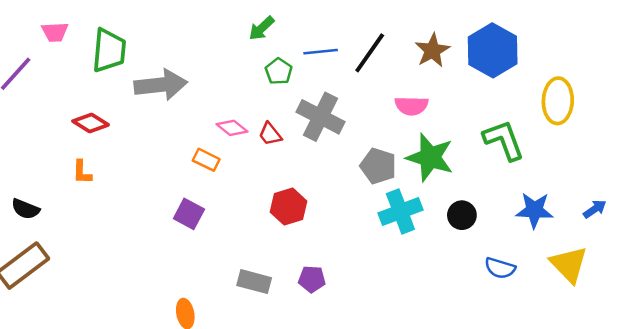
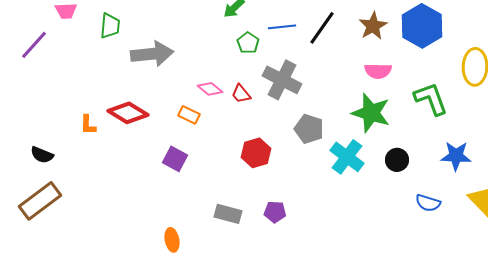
green trapezoid: (109, 50) -> (110, 26), size x0.7
pink semicircle: (412, 106) -> (378, 71), moved
red diamond: (91, 123) -> (128, 113), moved, size x1.4
gray pentagon: (378, 166) -> (309, 129), moved
cyan cross: (400, 211) -> (347, 157), turned -32

